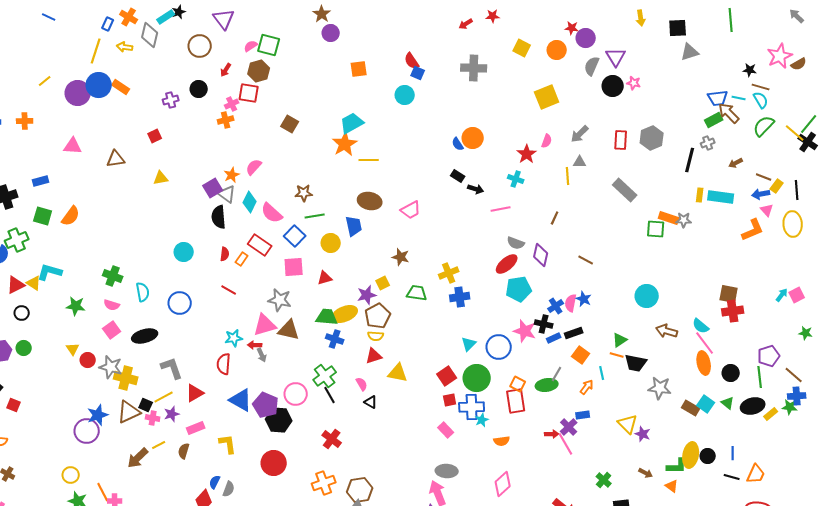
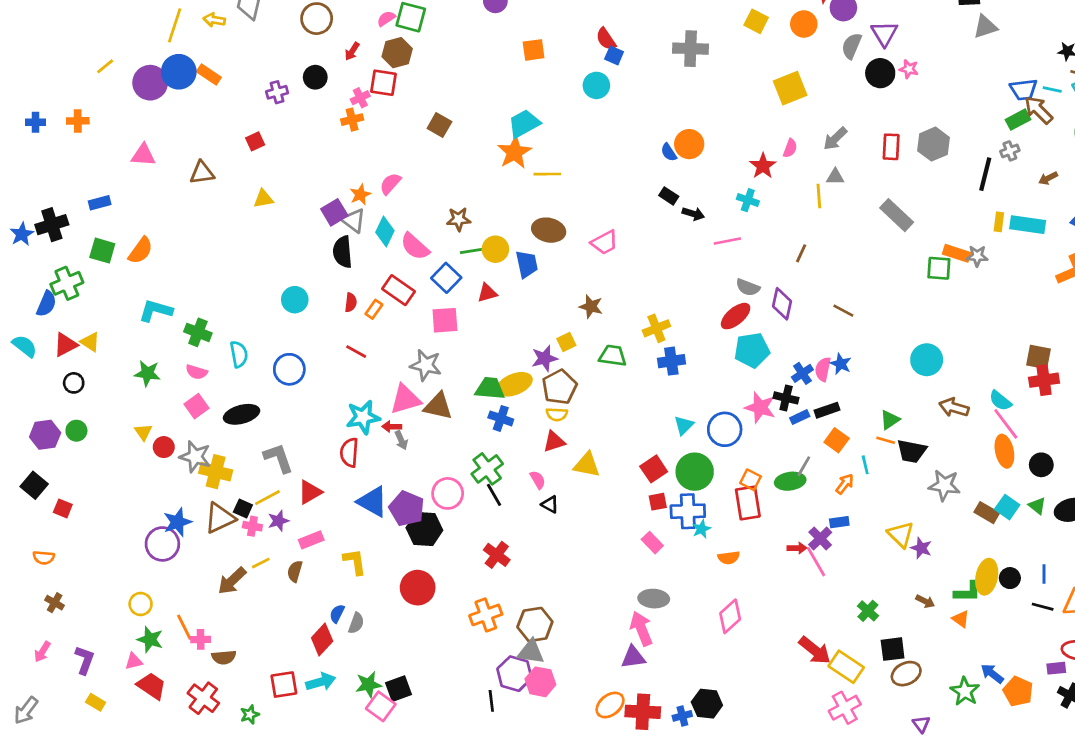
yellow circle: (331, 243) -> (495, 249), moved
cyan L-shape: (50, 272) -> (156, 311), moved
red triangle: (325, 278) -> (487, 293), moved
cyan star: (234, 338) -> (363, 417), size x1.4

